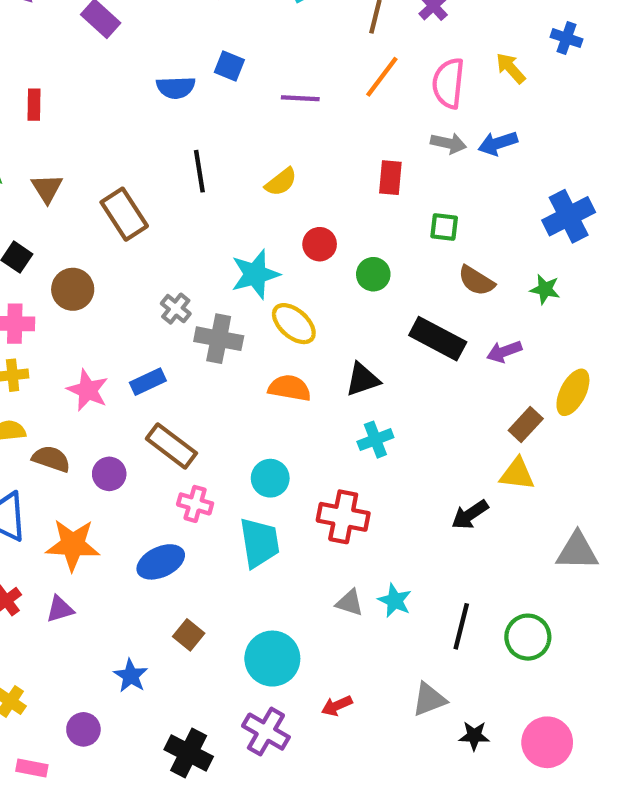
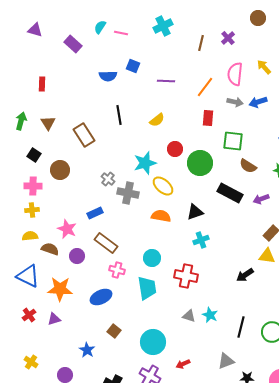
orange line: (382, 77) -> (205, 87), moved
green square: (444, 227) -> (233, 141), size x1.5
green circle: (373, 274) -> (200, 163), size x1.6
pink star: (88, 390) -> (67, 229), moved

